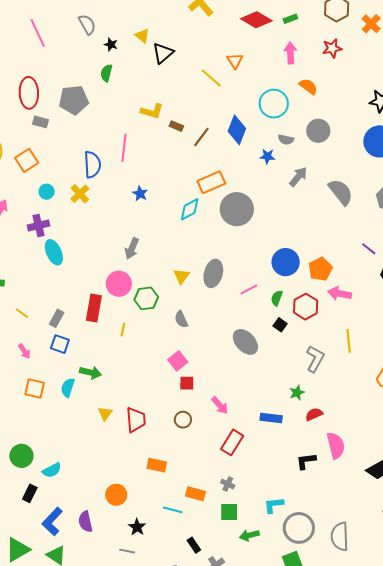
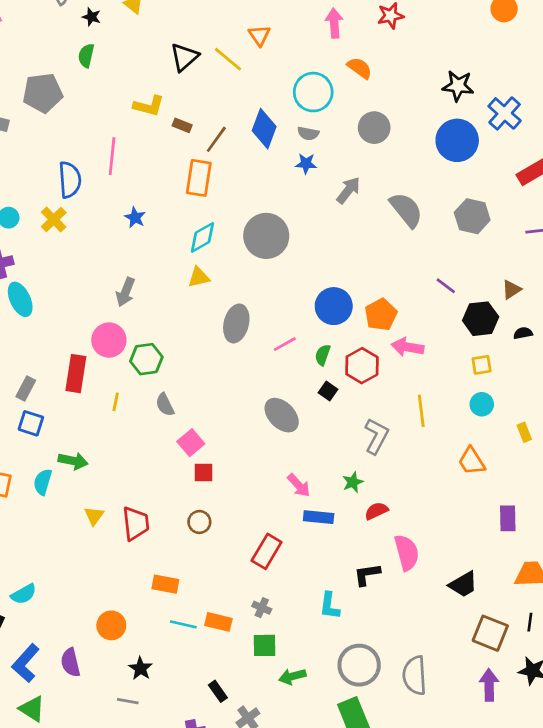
black triangle: (163, 53) -> (184, 57), moved
gray semicircle: (286, 140) -> (308, 133), moved
orange rectangle: (211, 182) -> (199, 178), moved, turned -56
yellow triangle: (181, 276) -> (199, 277), moved, turned 42
gray semicircle: (181, 319) -> (165, 405), moved
pink arrow: (220, 405) -> (299, 485), moved
cyan L-shape: (274, 505) -> (330, 606), moved, turned -75
cyan line: (173, 510) -> (183, 624), moved

